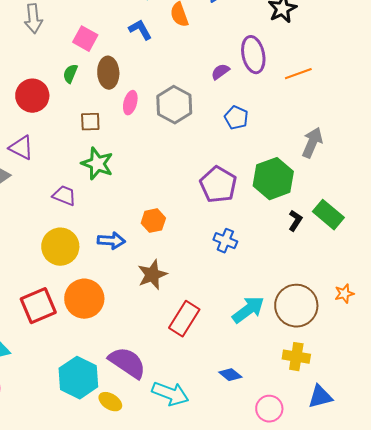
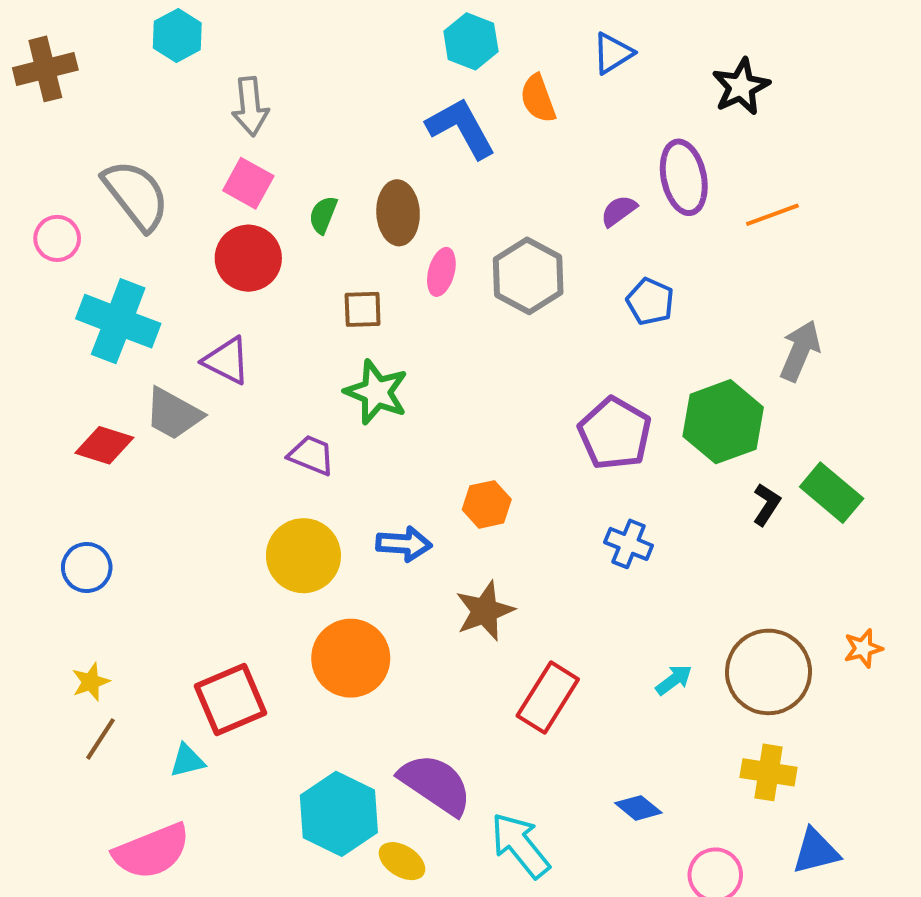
blue L-shape: (140, 30) -> (461, 128), size x1.5
pink square: (85, 39) -> (248, 183), moved
red square: (38, 306) -> (231, 700), moved
cyan arrow: (248, 310) -> (674, 680), size x0.6
cyan arrow: (170, 394) -> (520, 845), turned -150

